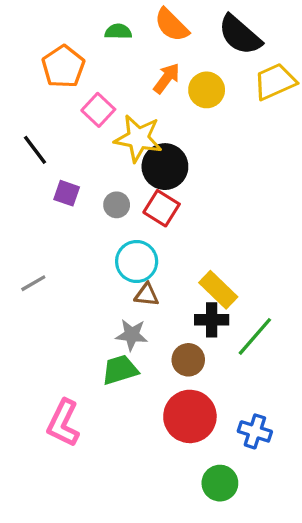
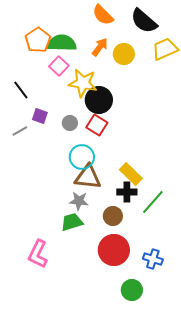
green semicircle: (118, 32) -> (62, 43), moved, size x1.8
gray line: (33, 283) -> (20, 131), moved
brown triangle: (147, 295) -> (88, 177), size x1.8

